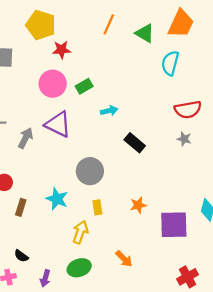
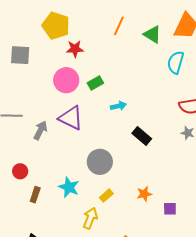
yellow rectangle: (97, 207) -> (106, 196), turned 56
purple square: (174, 225) -> (170, 209), moved, size x0.5

